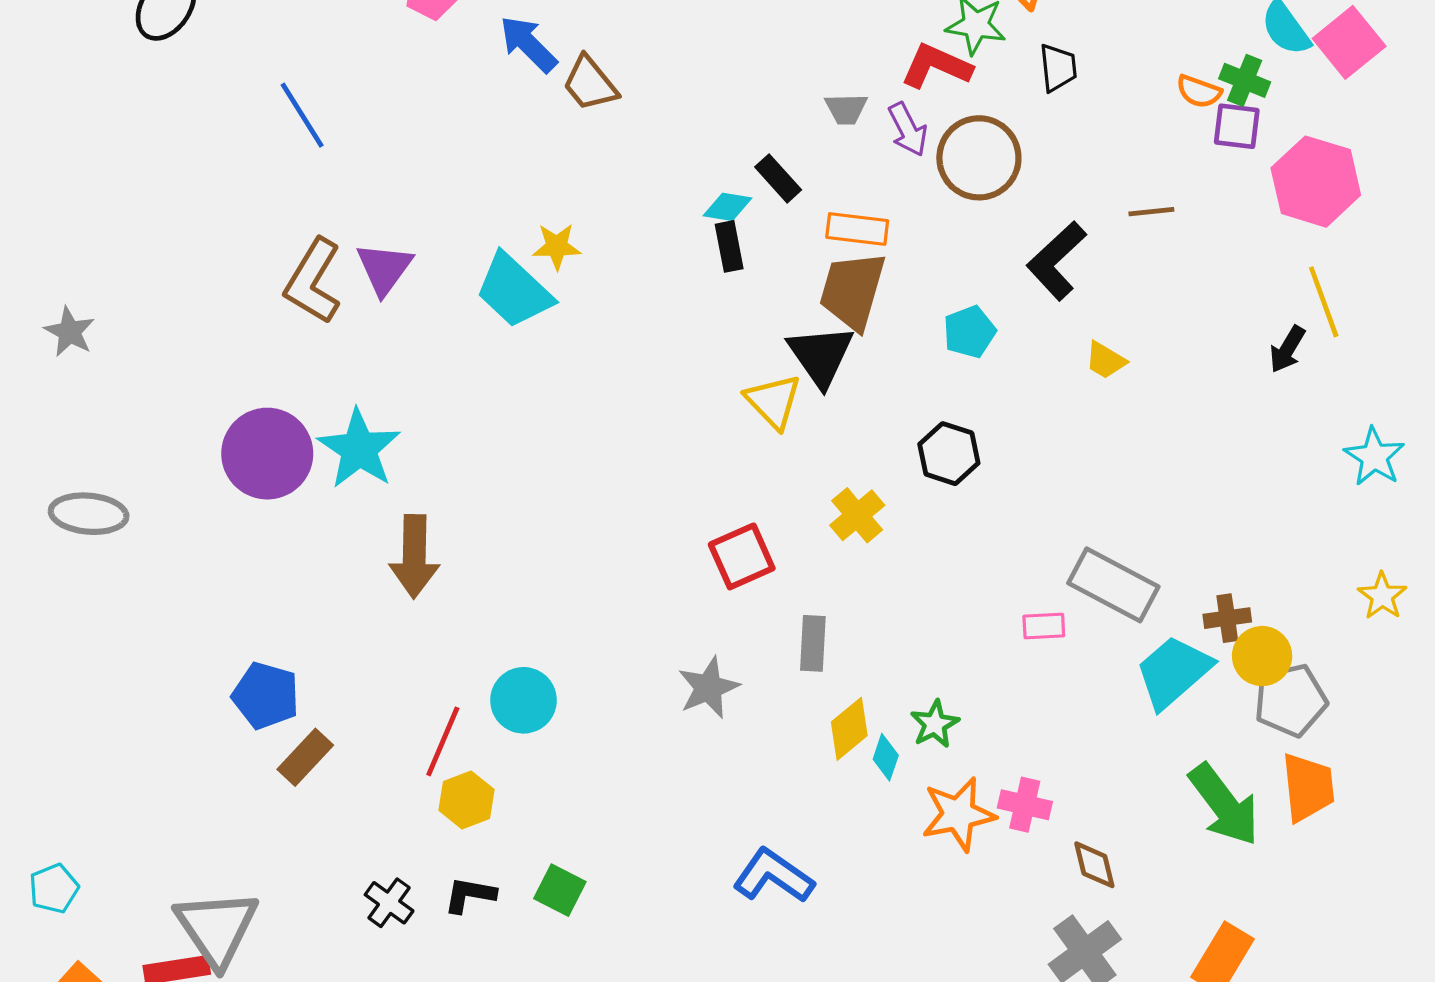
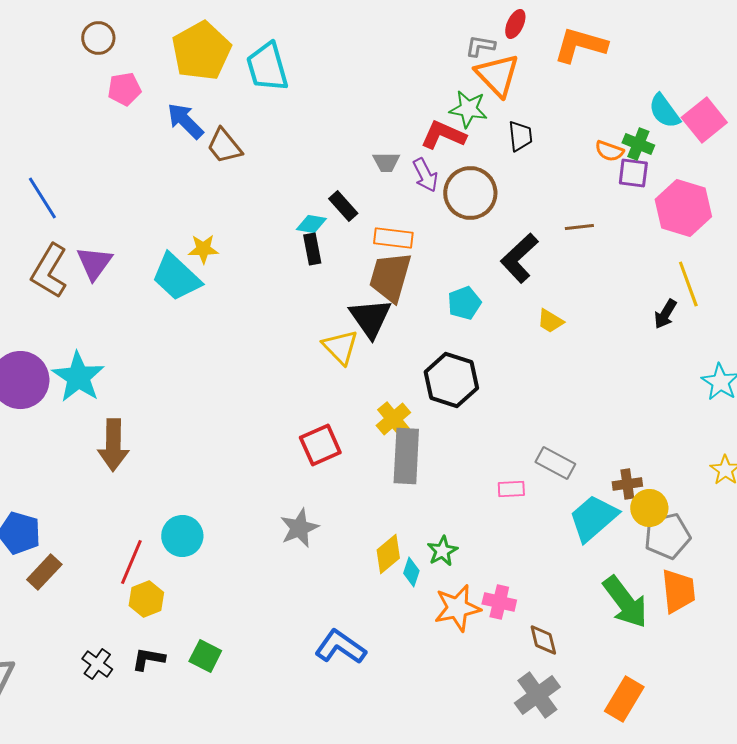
blue line: (302, 115) -> (42, 198), moved
black hexagon: (949, 454) -> (451, 380), size x1.4
gray rectangle: (1113, 585) -> (555, 463), size x0.7
gray rectangle: (813, 643) -> (406, 456), moved, size x1.6

